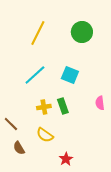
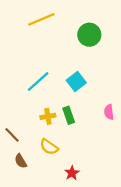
yellow line: (38, 33) -> (41, 19), moved, turned 40
cyan square: (70, 75) -> (76, 82), turned 30

